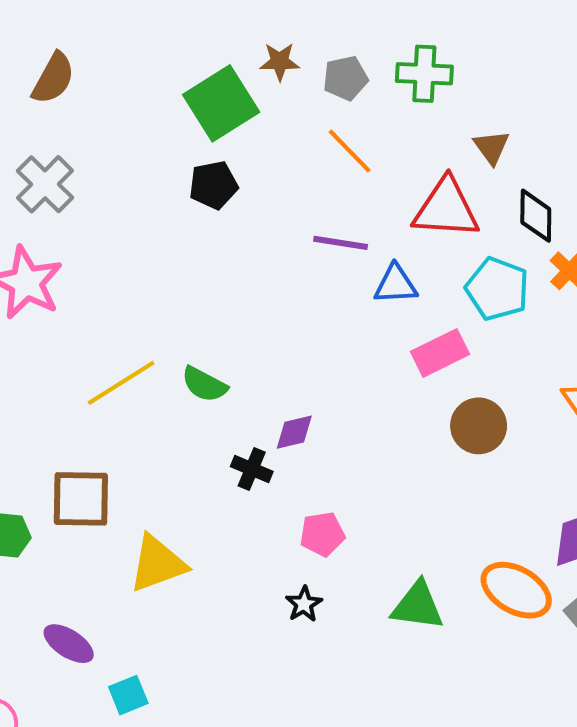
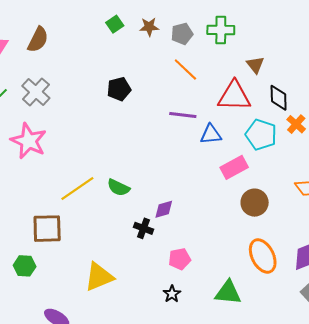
green square: (221, 103) -> (115, 24), moved, size x0.5
brown square: (81, 499) -> (47, 229), moved
orange ellipse: (516, 590) -> (263, 256), moved, turned 36

